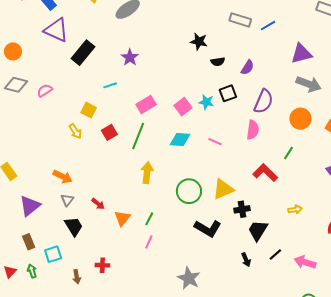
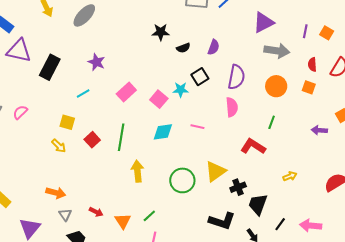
pink rectangle: (146, 104) -> (126, 92), moved
green line: (149, 219) -> (149, 216), turned 32
black L-shape: (208, 228) -> (222, 221), moved

